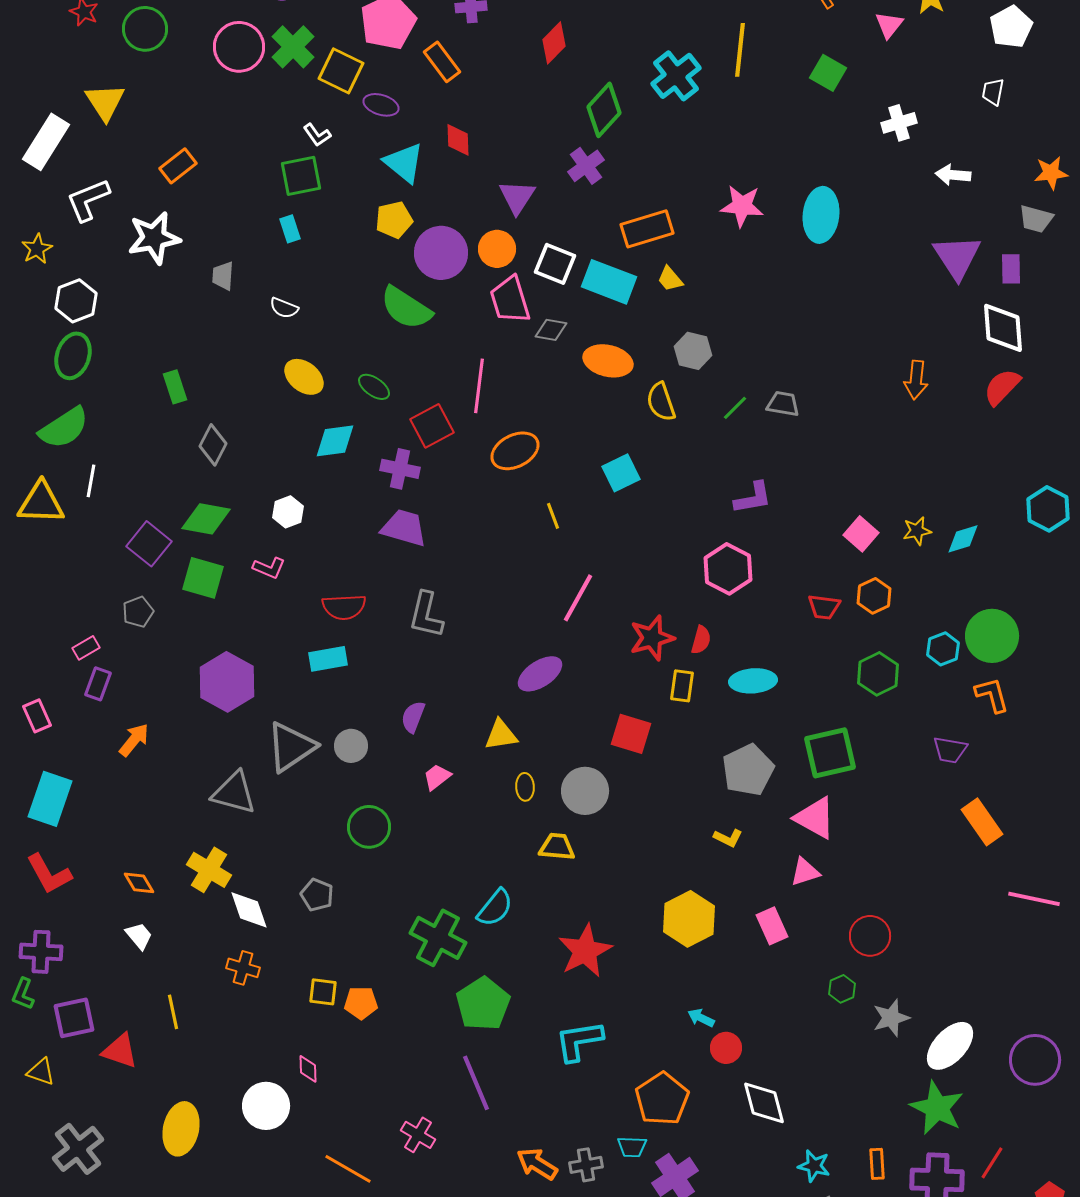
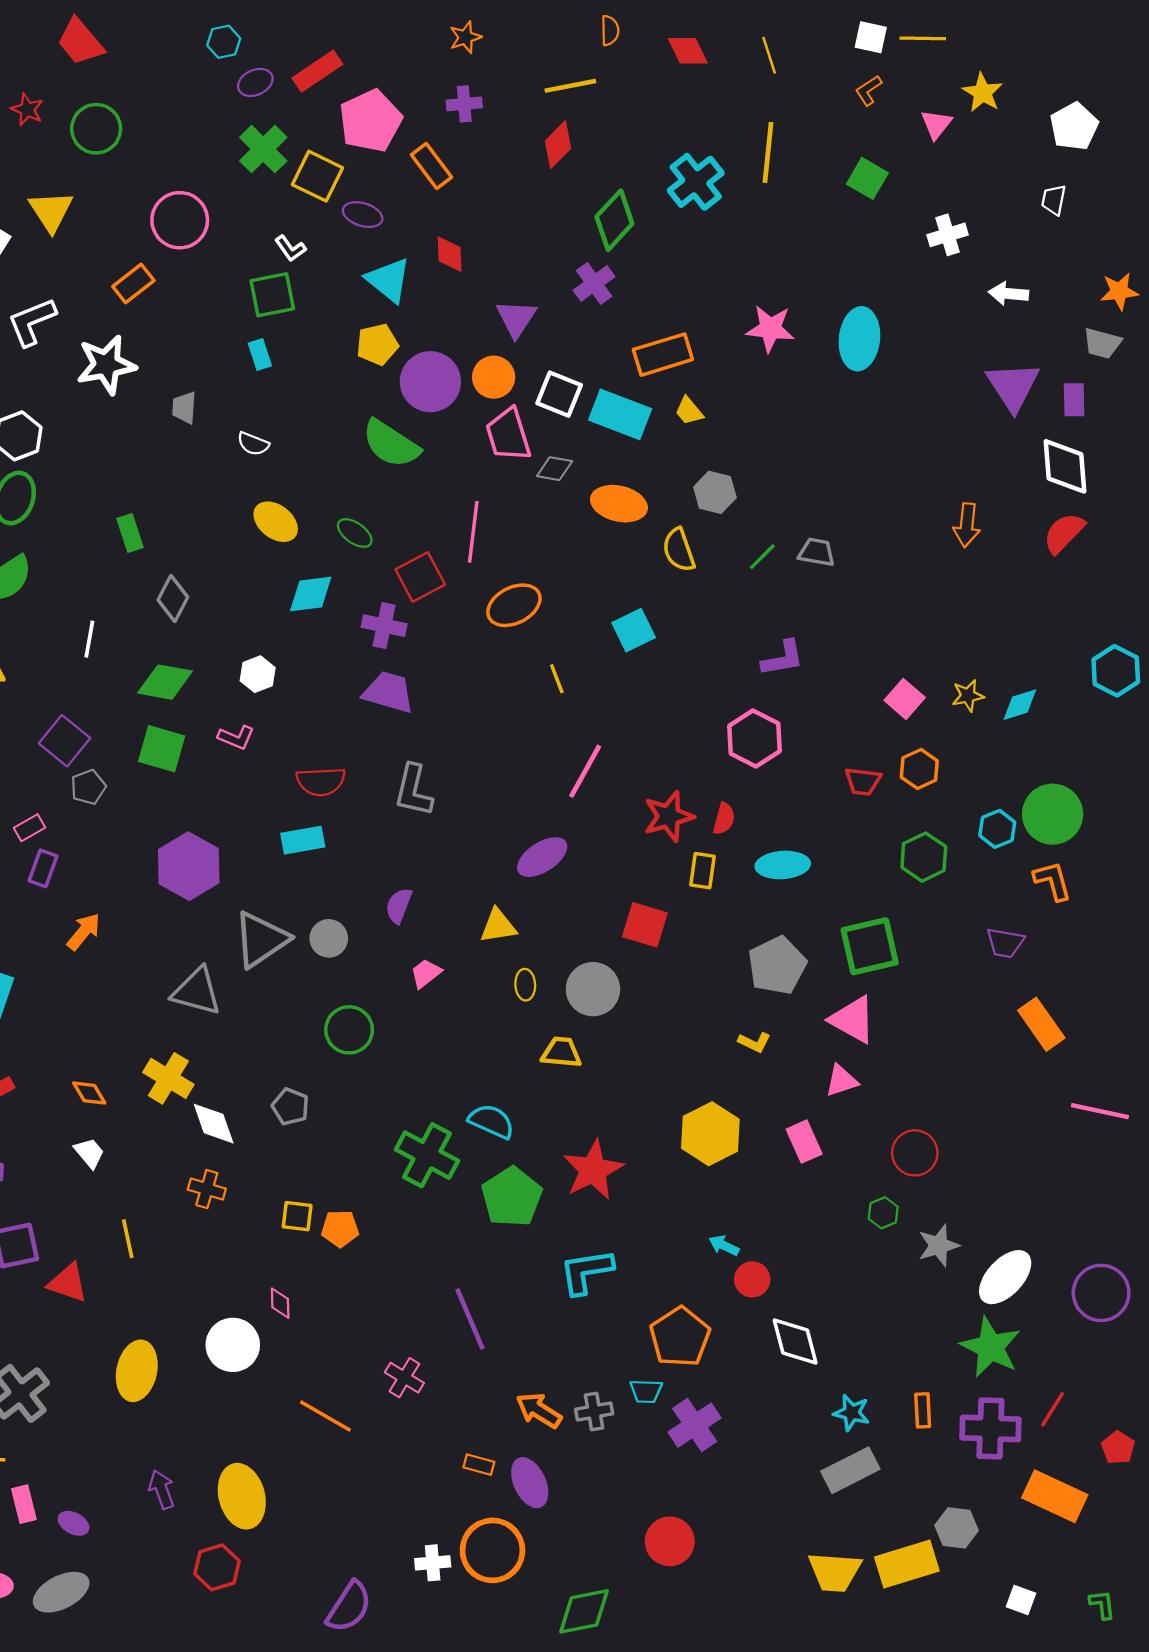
pink circle: (239, 47) -> (180, 220), moved
white line: (91, 481) -> (89, 639), moved
purple square: (149, 544) -> (65, 741), moved
cyan semicircle: (495, 908) -> (491, 1121), turned -105
green pentagon: (483, 1004) -> (512, 1197), moved

